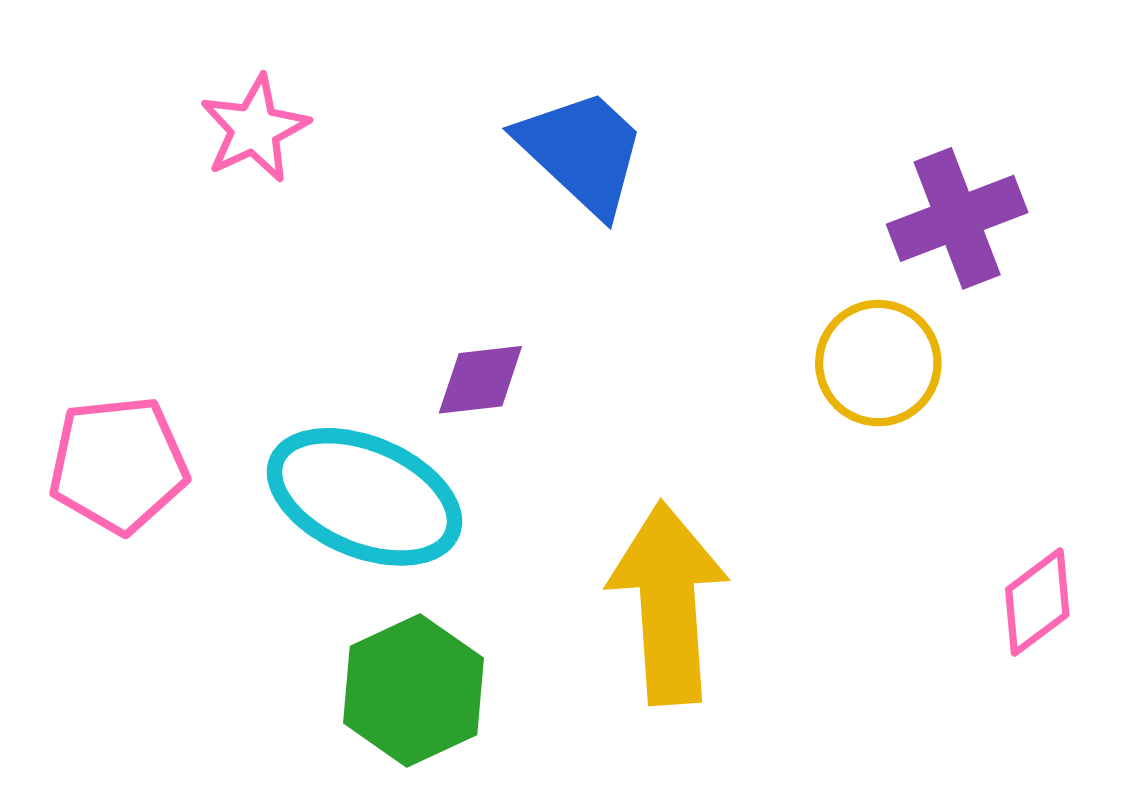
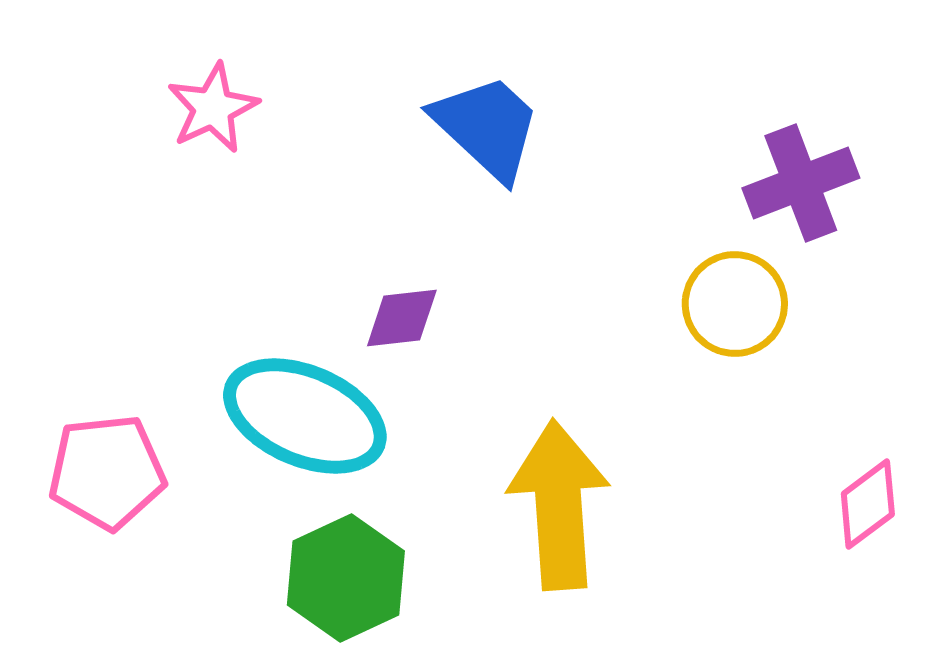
pink pentagon: (118, 465) -> (107, 472), moved

